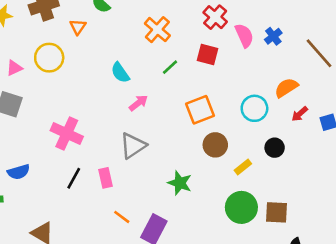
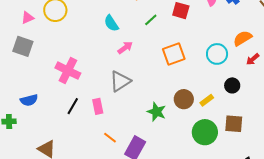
brown circle: (215, 145) -> (184, 99), moved
brown square: (276, 212) -> (234, 124), moved

